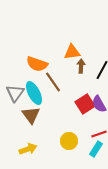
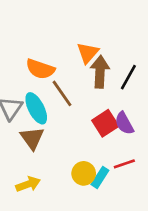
orange triangle: (72, 52) -> (88, 53), turned -42
brown arrow: (81, 66) -> (100, 72), size x1.6
cyan rectangle: (96, 149) -> (100, 177), moved

